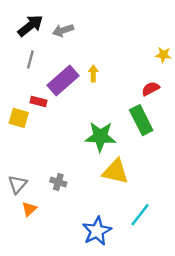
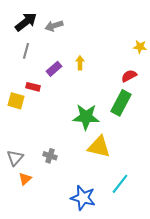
purple rectangle: (63, 81) -> (54, 69), size x0.6
green rectangle: (141, 120) -> (121, 103), turned 55
blue star: (97, 231) -> (83, 198), turned -30

